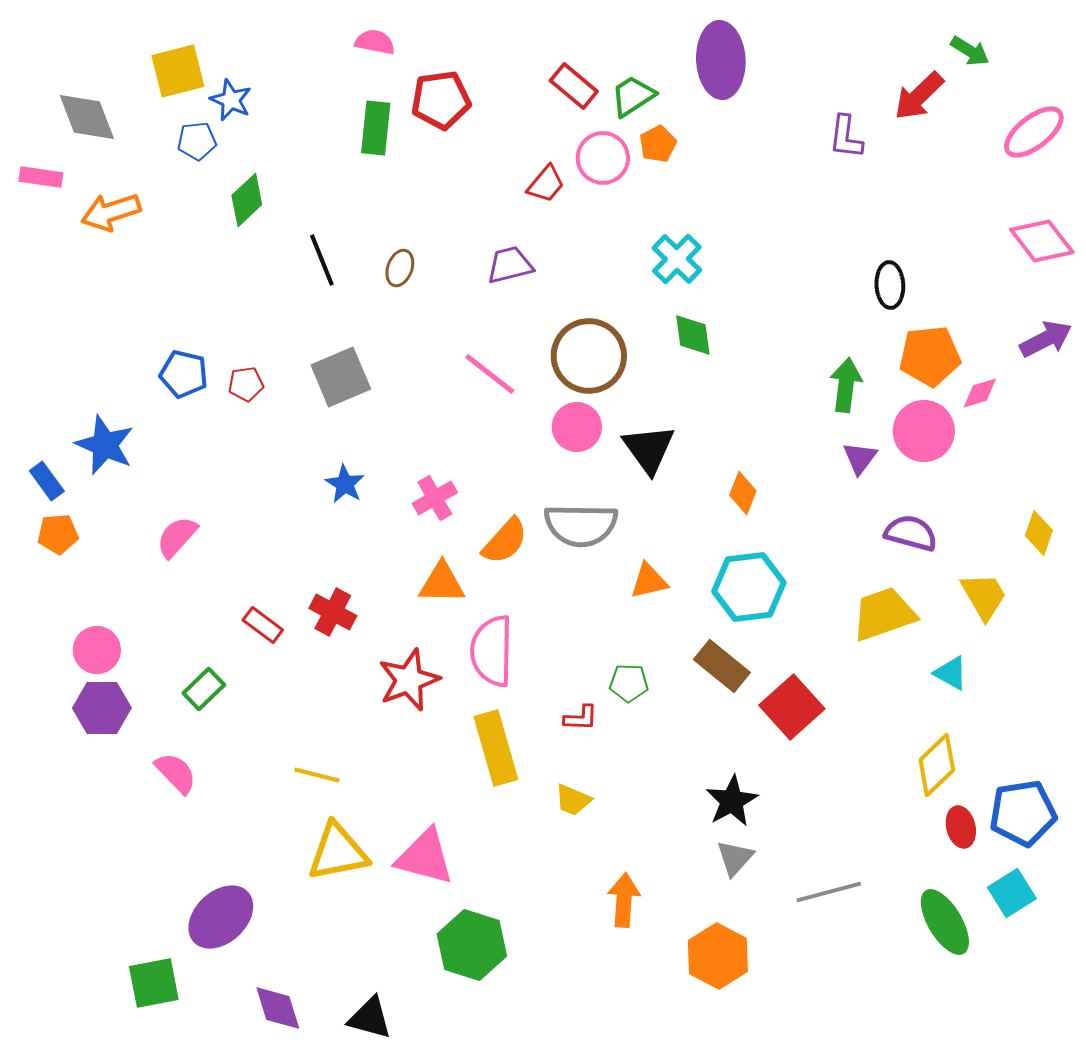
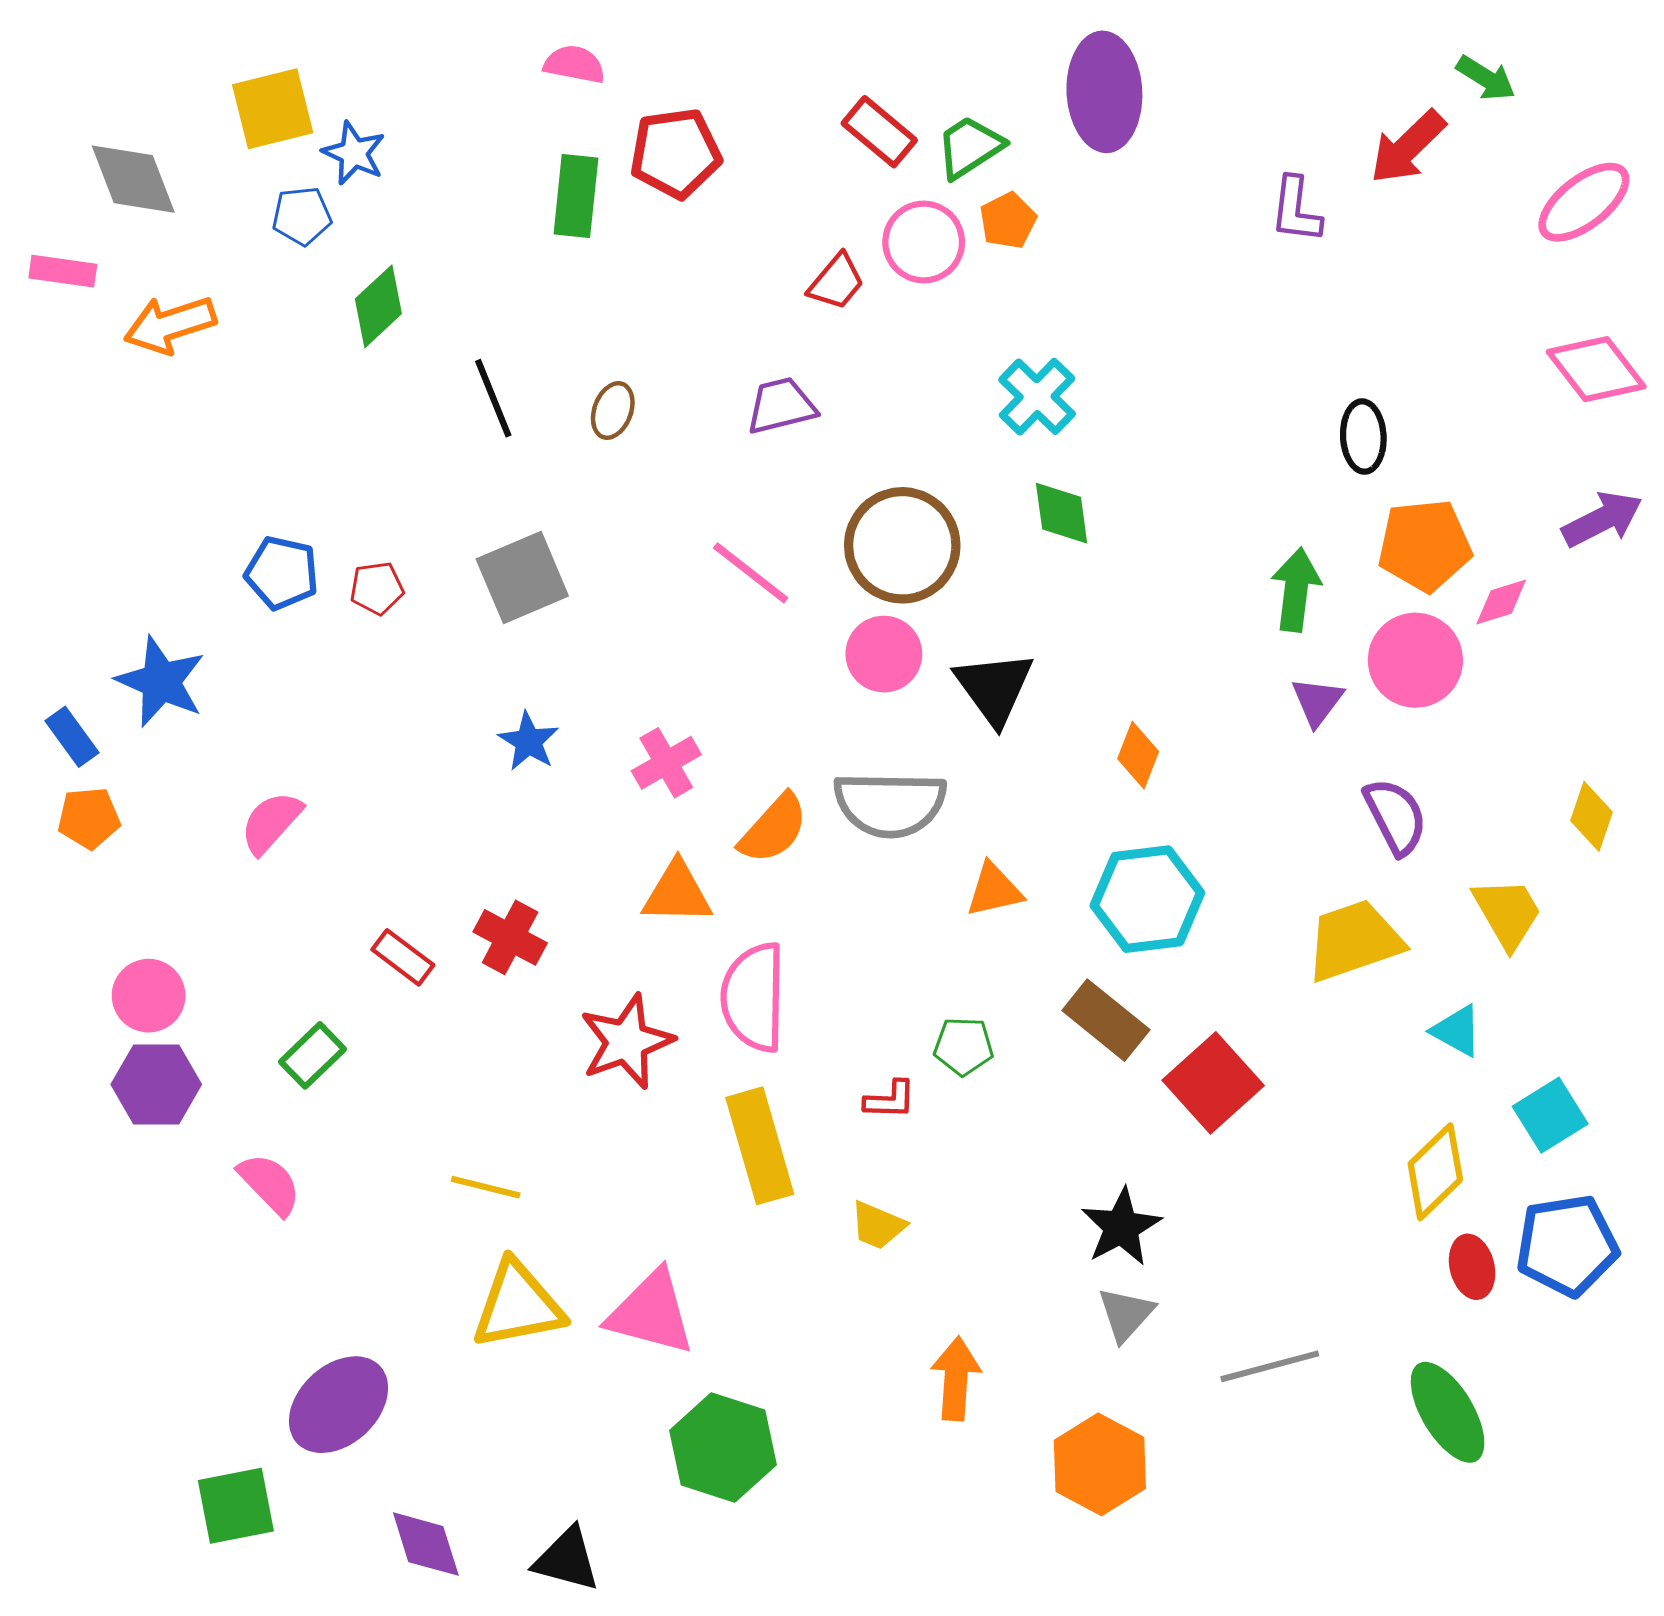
purple semicircle: (911, 533) -> (1395, 816), turned 48
cyan square: (1012, 893) -> (1550, 1115), moved

